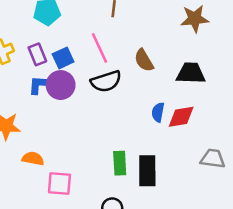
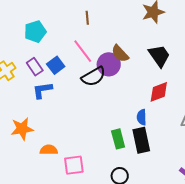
black trapezoid: (191, 73) -> (159, 56), turned 65
purple circle: (61, 85) -> (109, 64), moved
blue semicircle: (158, 112) -> (142, 117), moved

